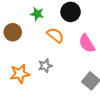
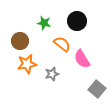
pink semicircle: (87, 43) -> (82, 59), moved
orange star: (20, 74) -> (27, 64), moved

